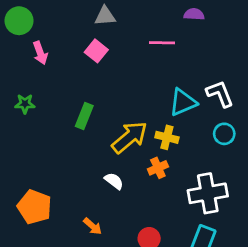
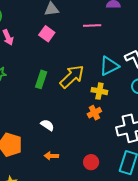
yellow arrow: (130, 137) -> (72, 77), moved
white semicircle: (114, 181) -> (47, 125), moved
orange arrow: (93, 226) -> (51, 156), turned 144

